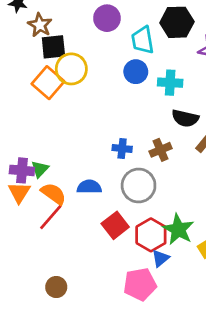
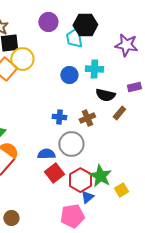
black hexagon: (177, 22) -> (85, 25), moved
blue circle: (136, 72) -> (69, 75), moved
blue semicircle: (89, 187) -> (46, 154), moved

